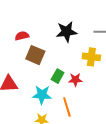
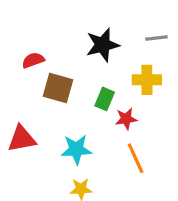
green rectangle: (58, 76) -> (105, 99), moved
orange line: (67, 107) -> (136, 158), moved

